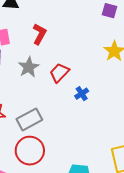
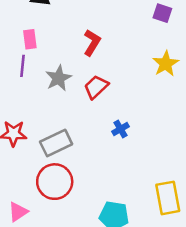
red L-shape: (39, 34) -> (92, 43), moved
blue cross: (82, 94) -> (121, 129), moved

